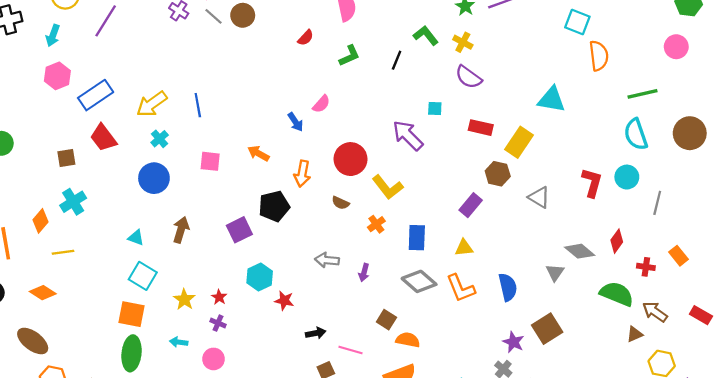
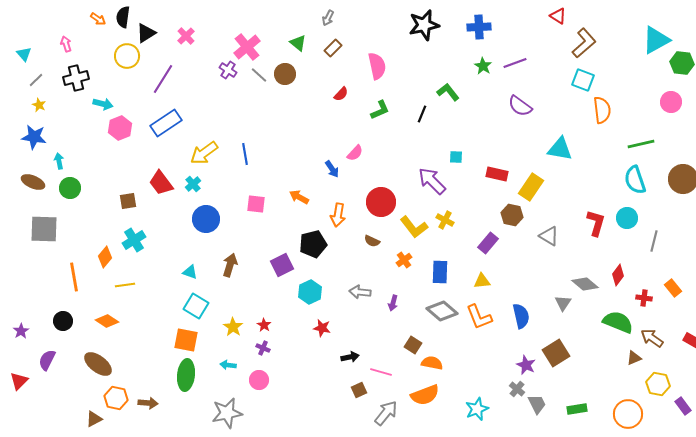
cyan arrow: (53, 35) -> (103, 104), moved, turned -96
yellow cross: (463, 42) -> (445, 220), moved
purple semicircle: (468, 77) -> (520, 106), moved
blue rectangle: (96, 95) -> (166, 123), moved
cyan cross: (160, 139) -> (193, 184), moved
cyan hexagon: (260, 277) -> (310, 292), moved

